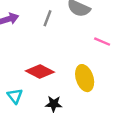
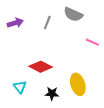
yellow ellipse: (85, 78) -> (78, 84), moved

